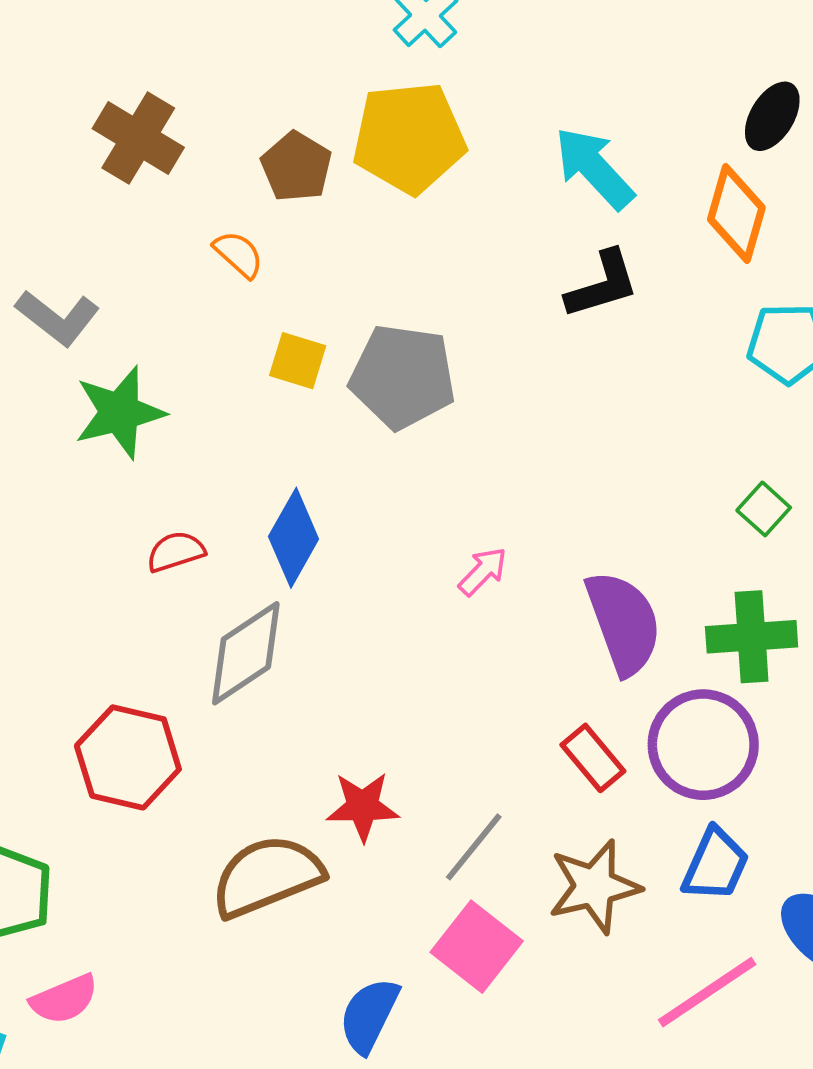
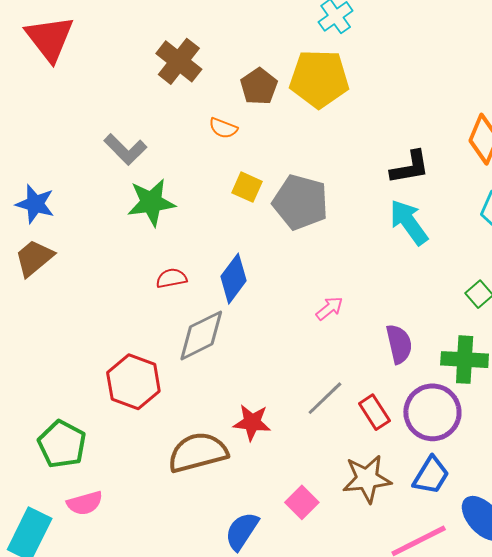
cyan arrow: (594, 168) -> (409, 222), moved
orange semicircle: (239, 254) -> (223, 128), turned 152
purple semicircle: (624, 623) -> (399, 344), size x0.7
gray line: (474, 847) -> (325, 398), moved
pink square: (477, 947) -> (302, 502), size x0.7

